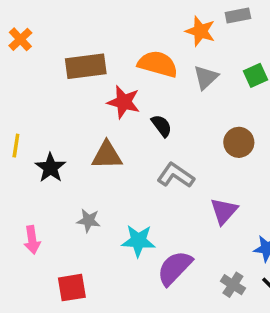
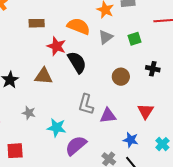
brown rectangle: (86, 66) -> (37, 23), size x0.7
black semicircle: (162, 126) -> (77, 62), size x1.6
gray L-shape: (176, 175) -> (86, 104), moved, turned -115
purple triangle: (224, 211) -> (108, 116), turned 36

